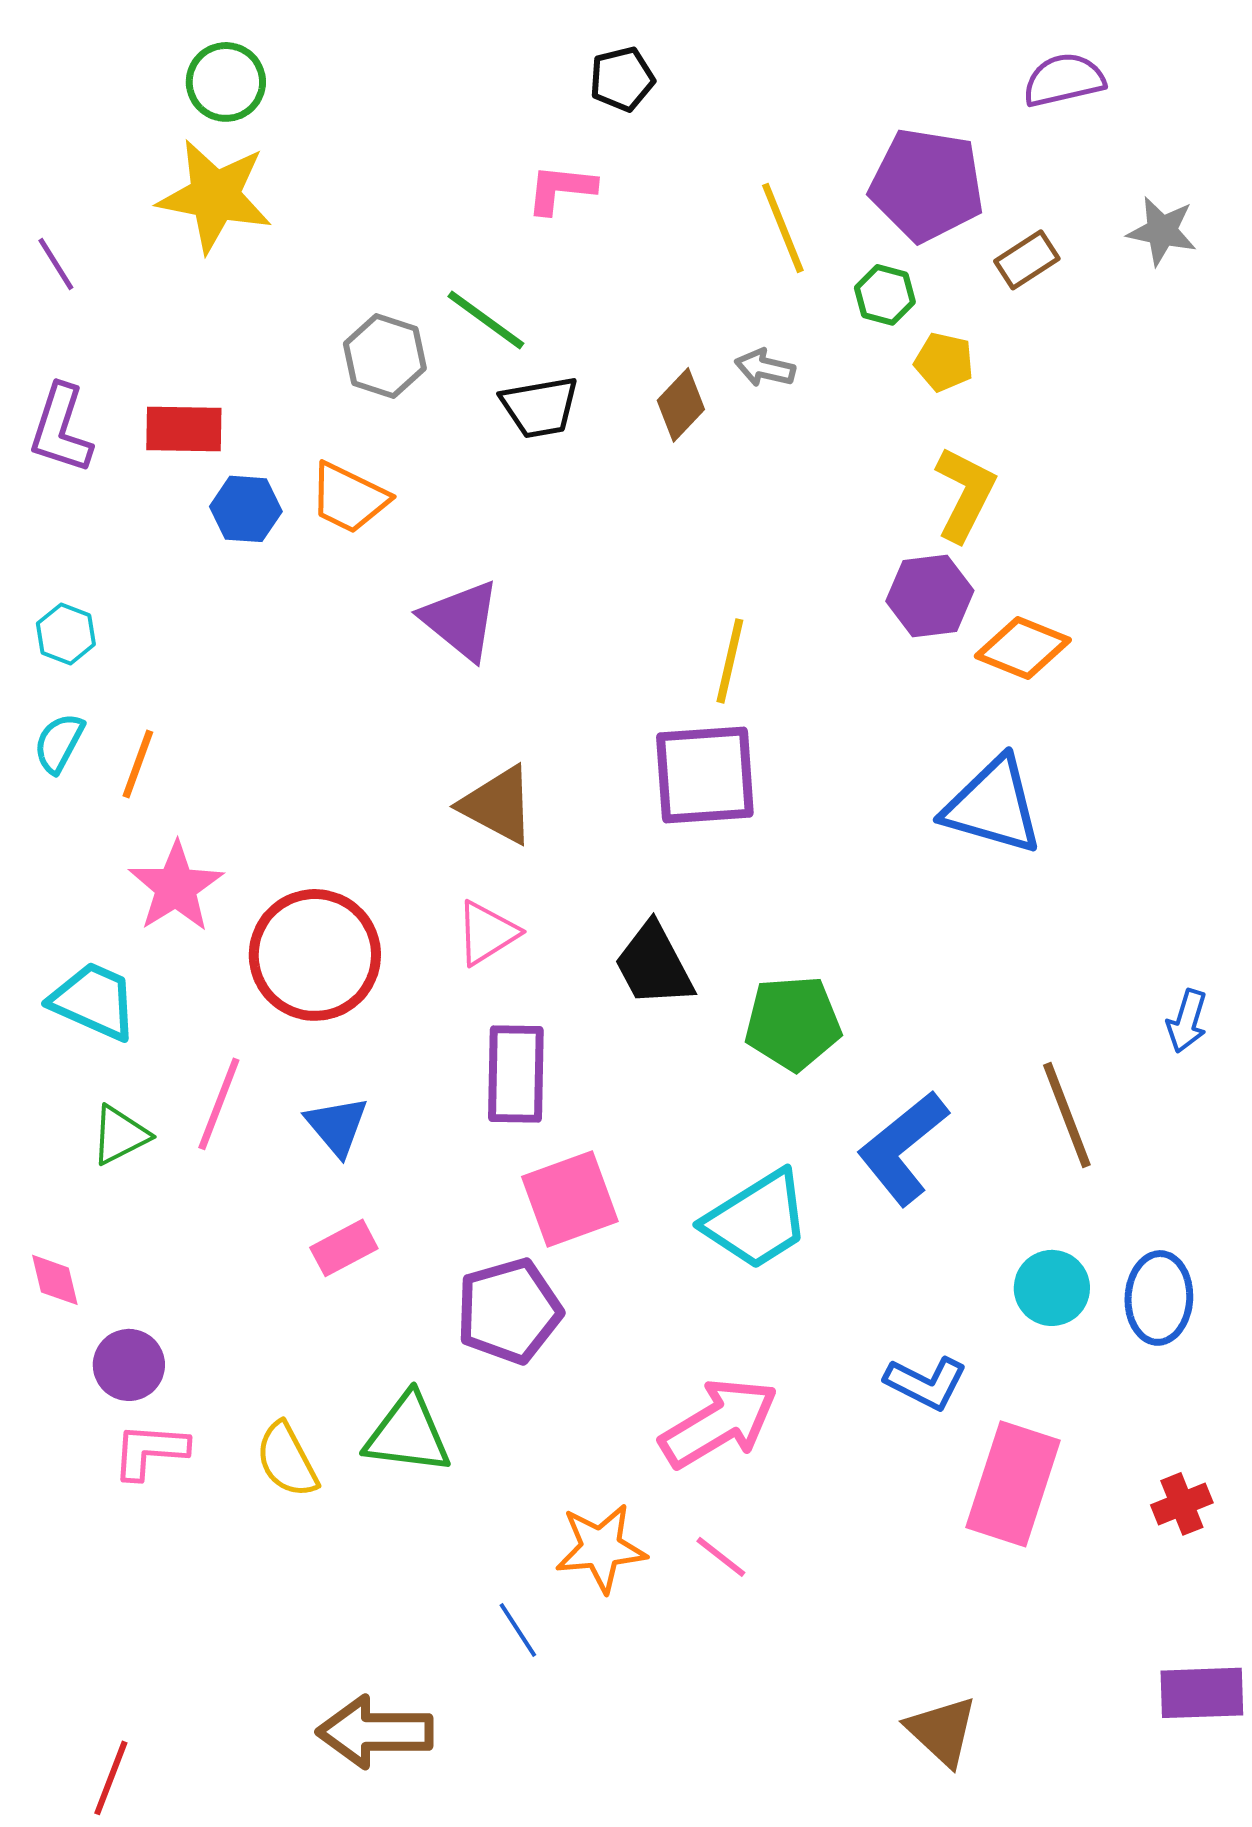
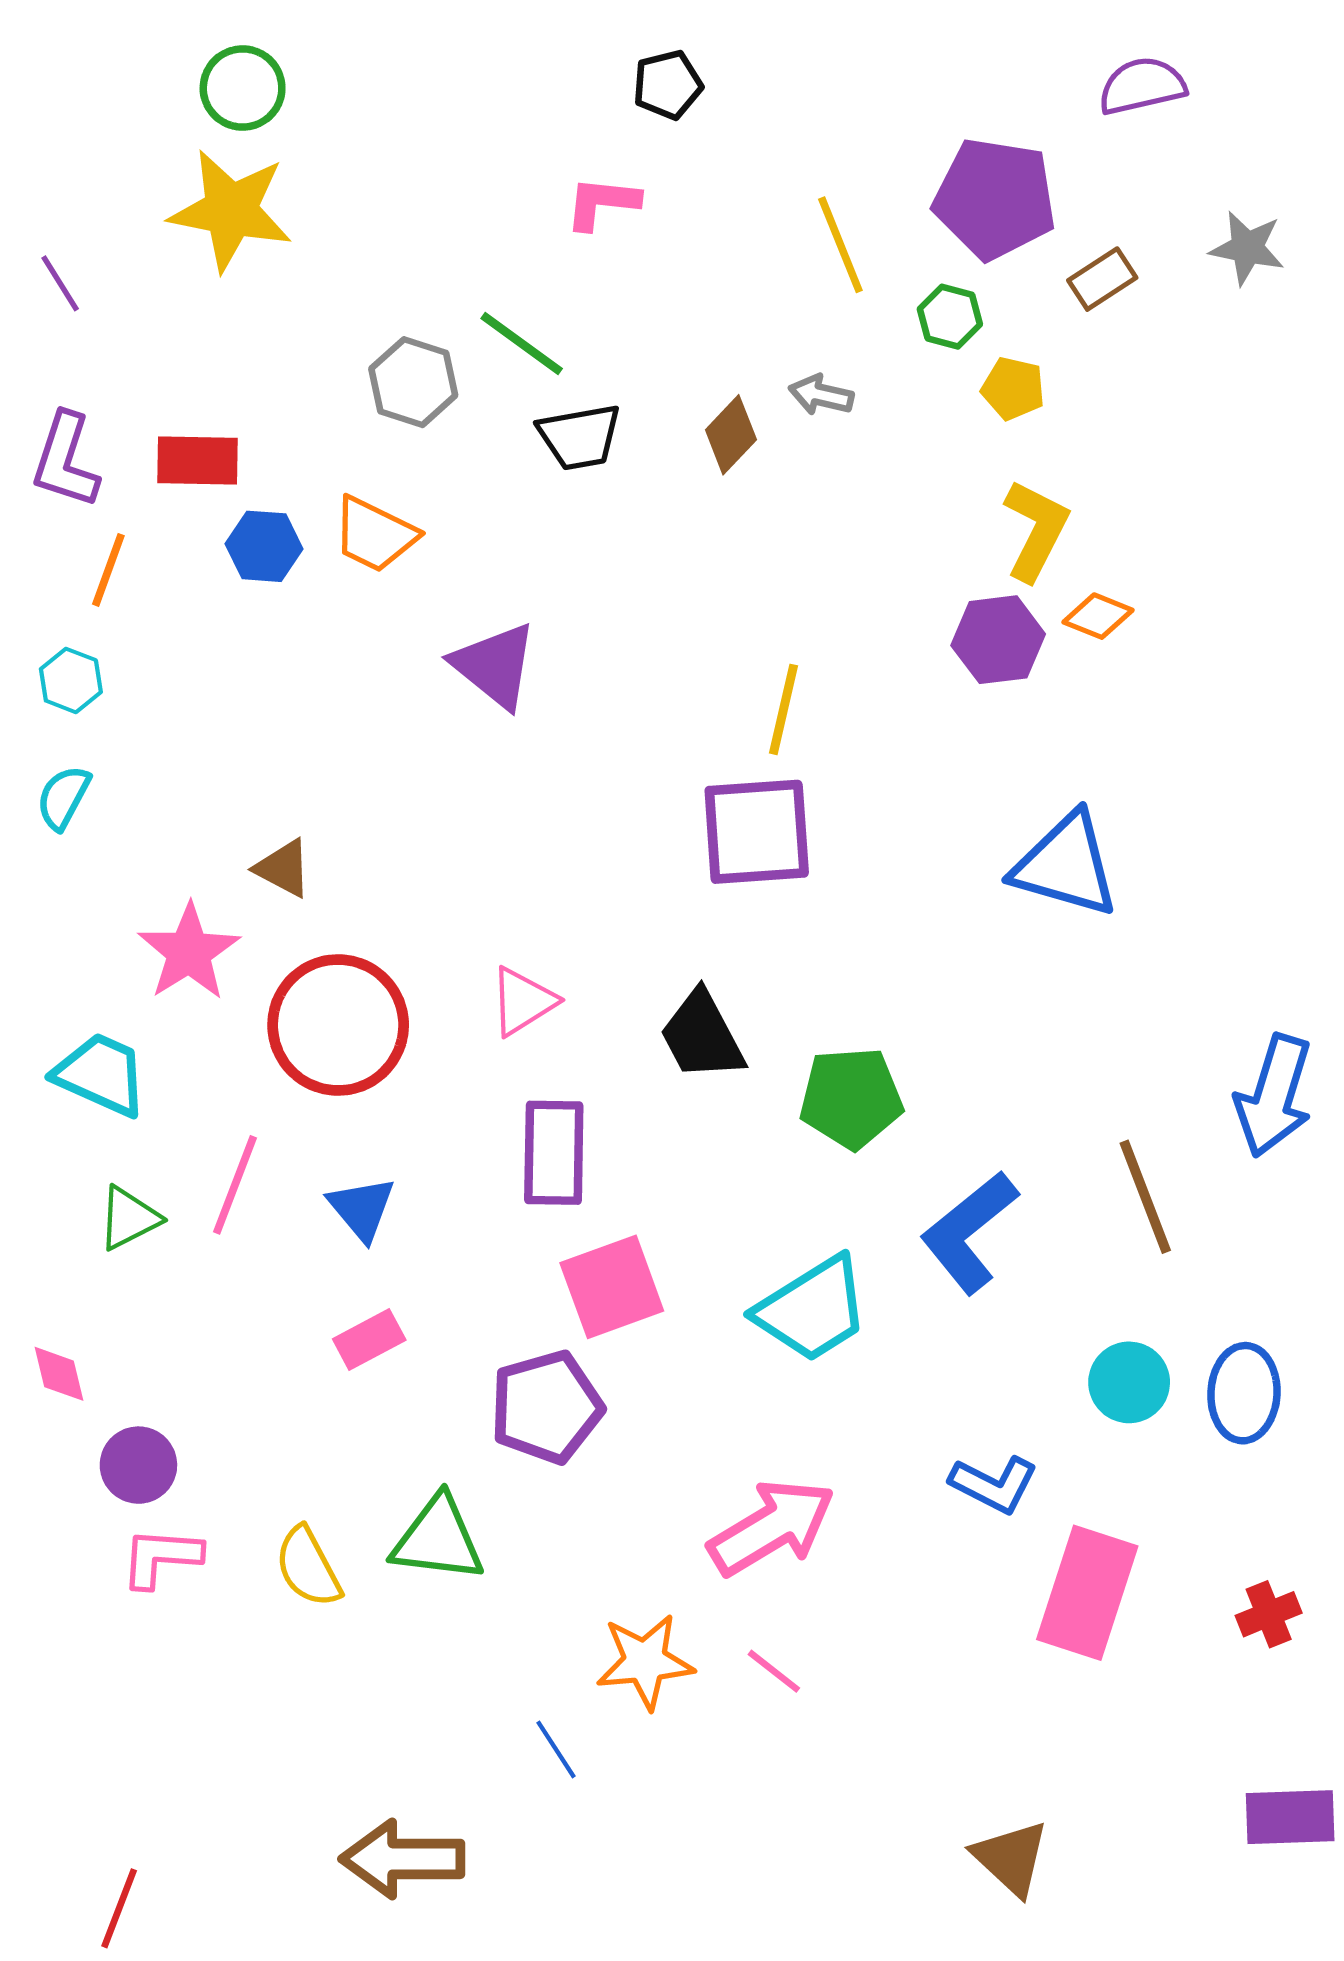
orange diamond: (1023, 648) -> (1098, 616), moved, size x0.7
orange line: (138, 764) -> (108, 570), moved
brown triangle: (498, 805) -> (283, 868), moved, size x0.7
blue arrow: (1187, 1021) -> (1274, 1096), size x1.8

